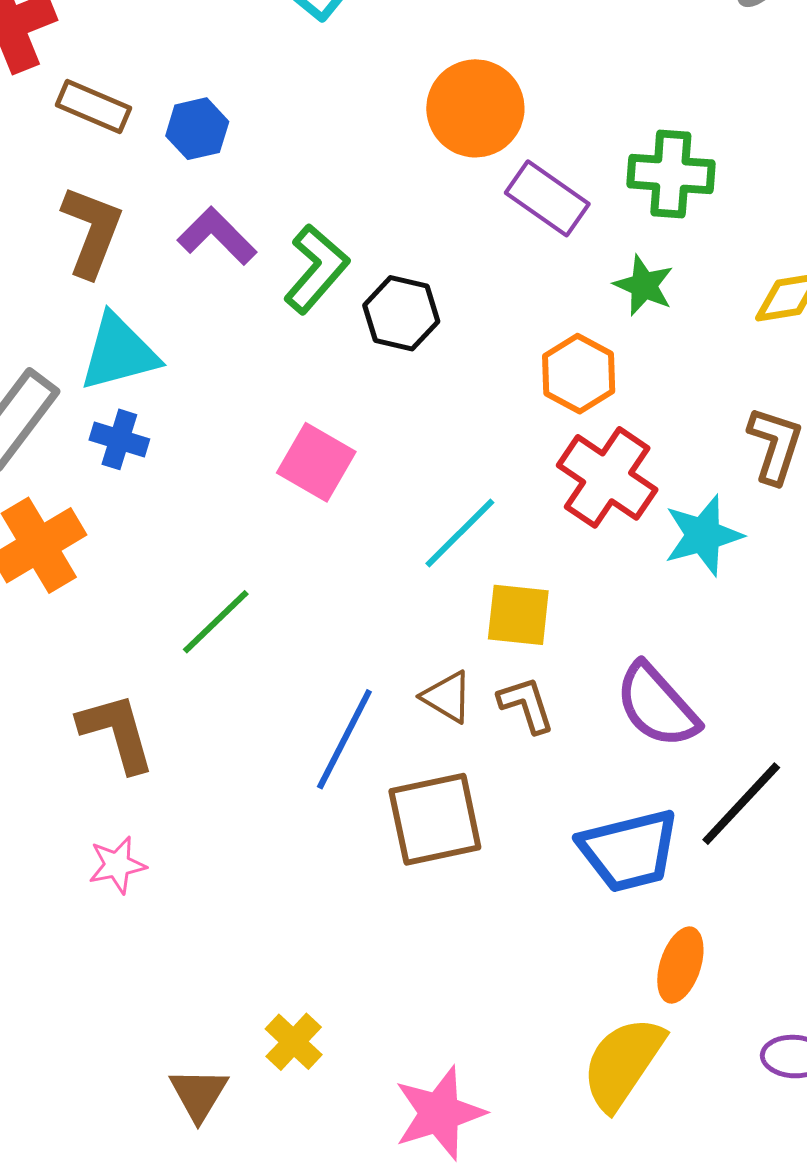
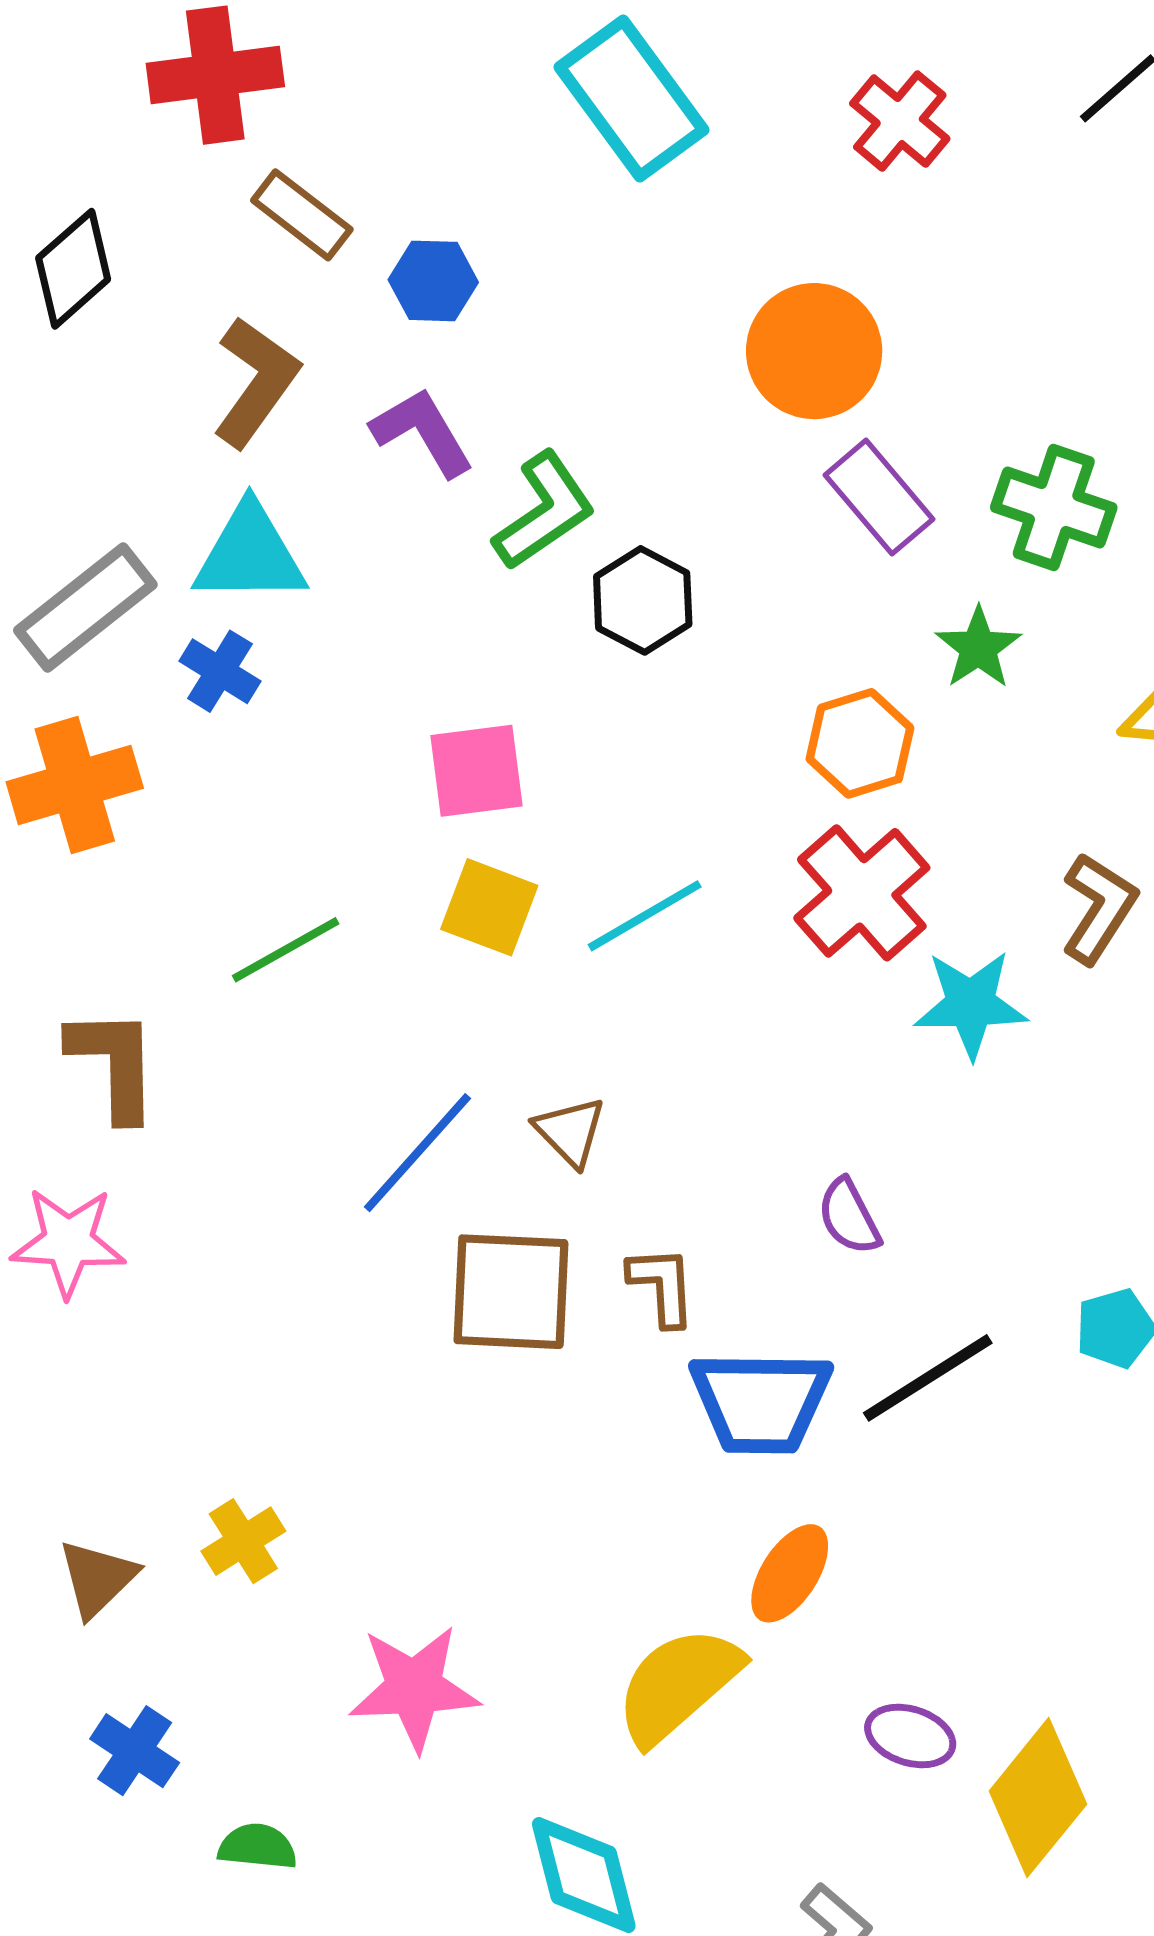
pink square: (316, 462) -> (476, 771), turned 38
yellow square: (518, 615) -> (489, 907), moved
brown L-shape: (526, 705) -> (662, 1286), moved
purple semicircle: (657, 706) -> (849, 1217), size x0.6
pink star: (117, 865) -> (68, 1242), size x1.4

